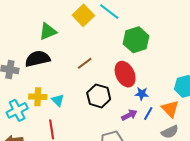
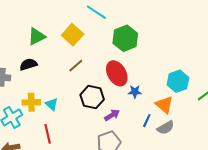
yellow square: (83, 15) -> (73, 35), moved
black semicircle: (38, 59) -> (28, 64), size x0.7
blue line: (148, 113) -> (147, 121), moved
purple arrow: (129, 115) -> (112, 115), moved

